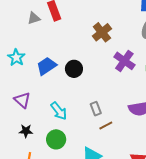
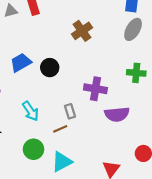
purple cross: (124, 61) -> (95, 89), moved, turned -30
brown line: (106, 126) -> (60, 129), moved
green circle: (56, 139) -> (33, 149), moved

